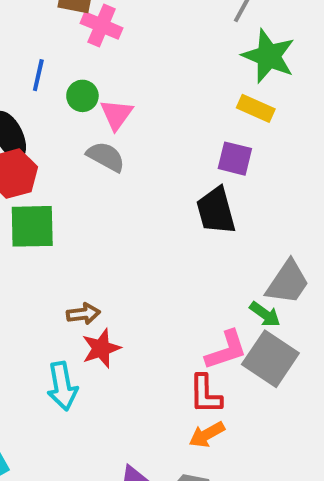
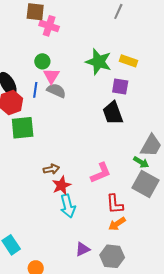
green star: (269, 56) -> (99, 62), moved
blue line: (38, 75) -> (35, 90), moved
pink triangle: (116, 115) -> (51, 76), moved
pink L-shape: (226, 350) -> (101, 173), moved
cyan arrow: (62, 386) -> (68, 206), moved

